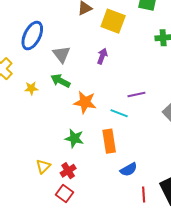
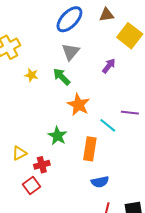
blue ellipse: (32, 36) -> (69, 19), moved

